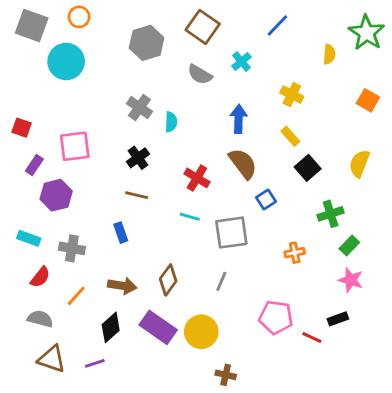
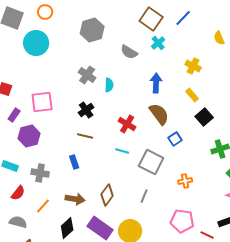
brown square: (203, 27) -> (151, 19), moved
yellow semicircle: (329, 54) -> (219, 38), turned 152
gray square: (231, 233) -> (151, 162), turned 35
orange cross: (295, 253) -> (185, 181), moved

